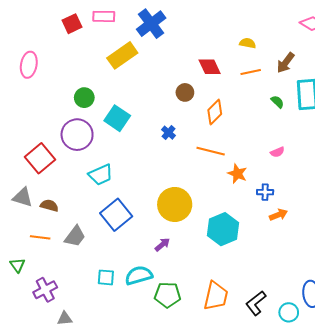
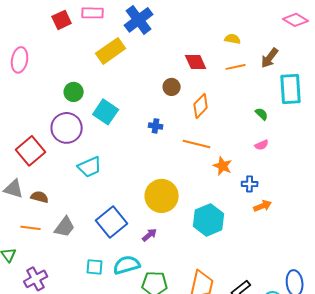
green semicircle: (277, 102) -> (262, 114), moved
blue cross: (169, 133) -> (156, 126), turned -32
blue square: (116, 215) -> (112, 222), moved

